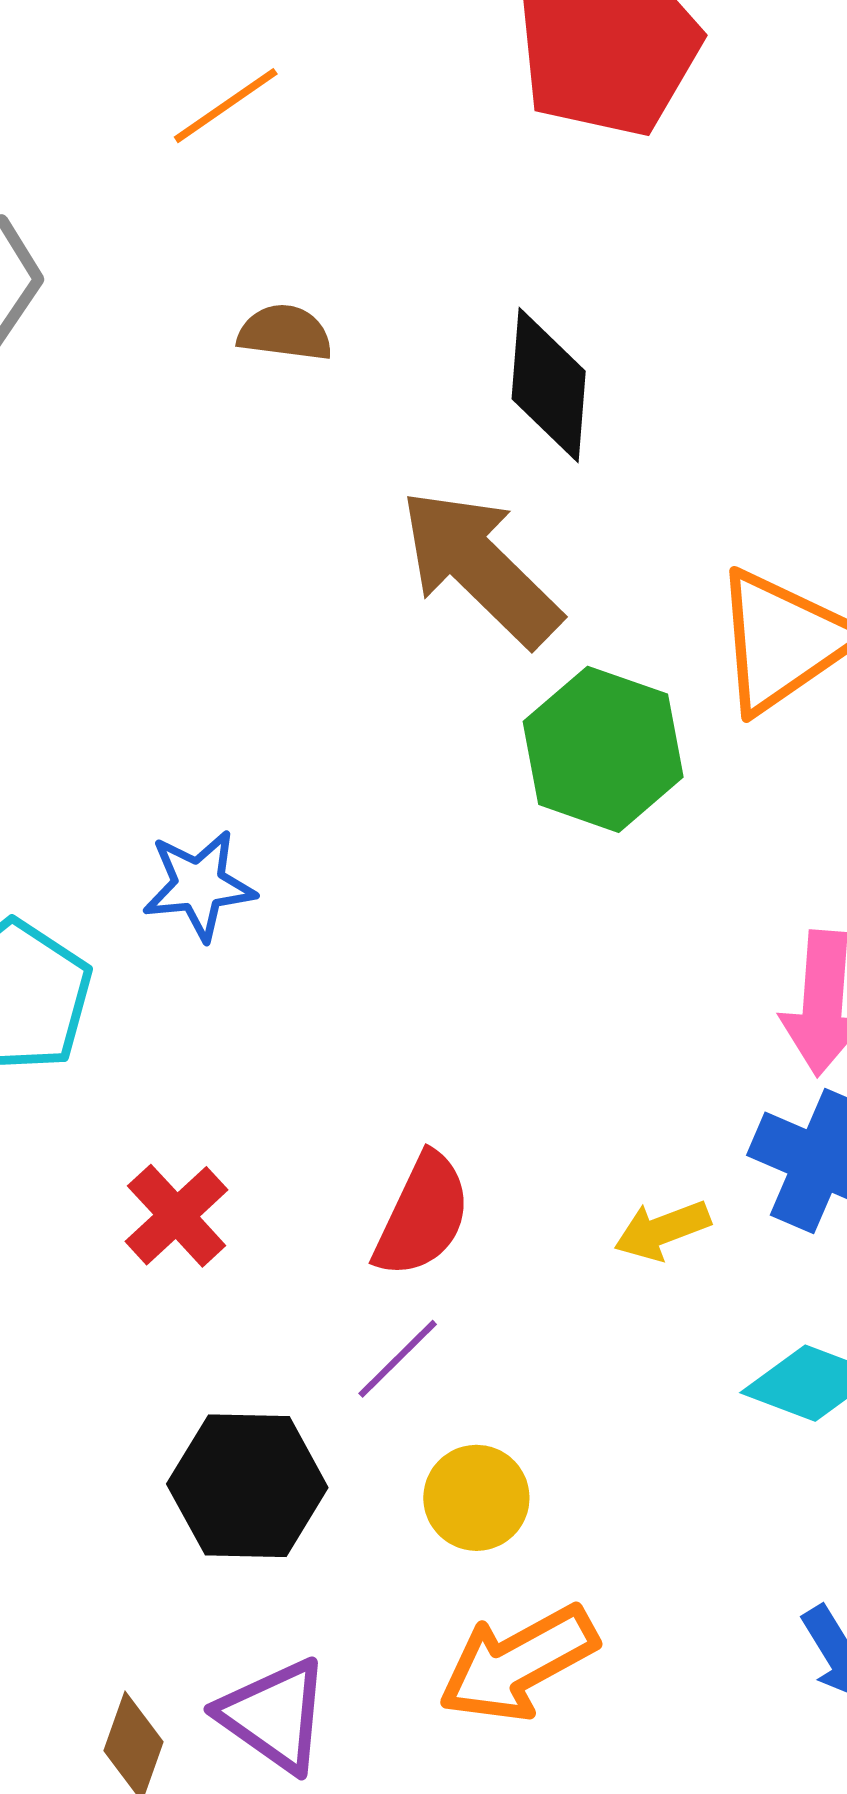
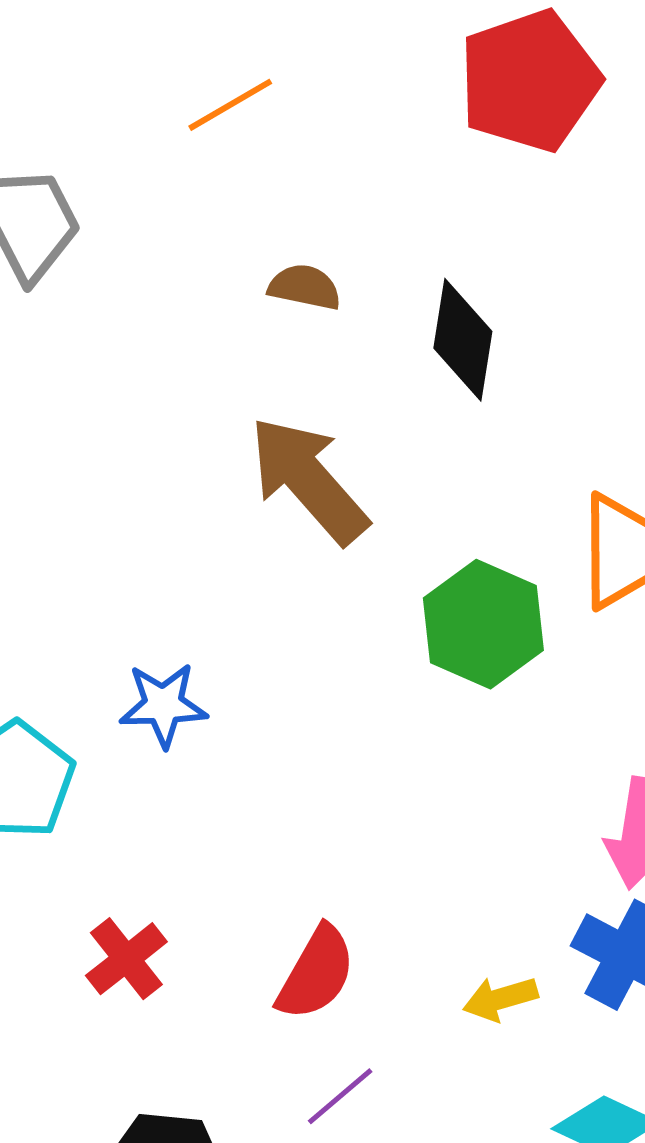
brown semicircle: (285, 333) -> (305, 287), moved
brown arrow: (480, 567) -> (308, 480), moved
purple line: (398, 1359) -> (340, 1096), moved

